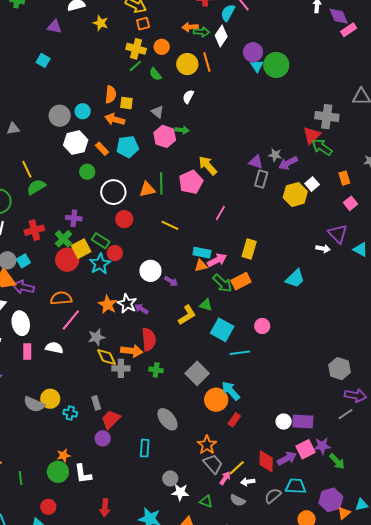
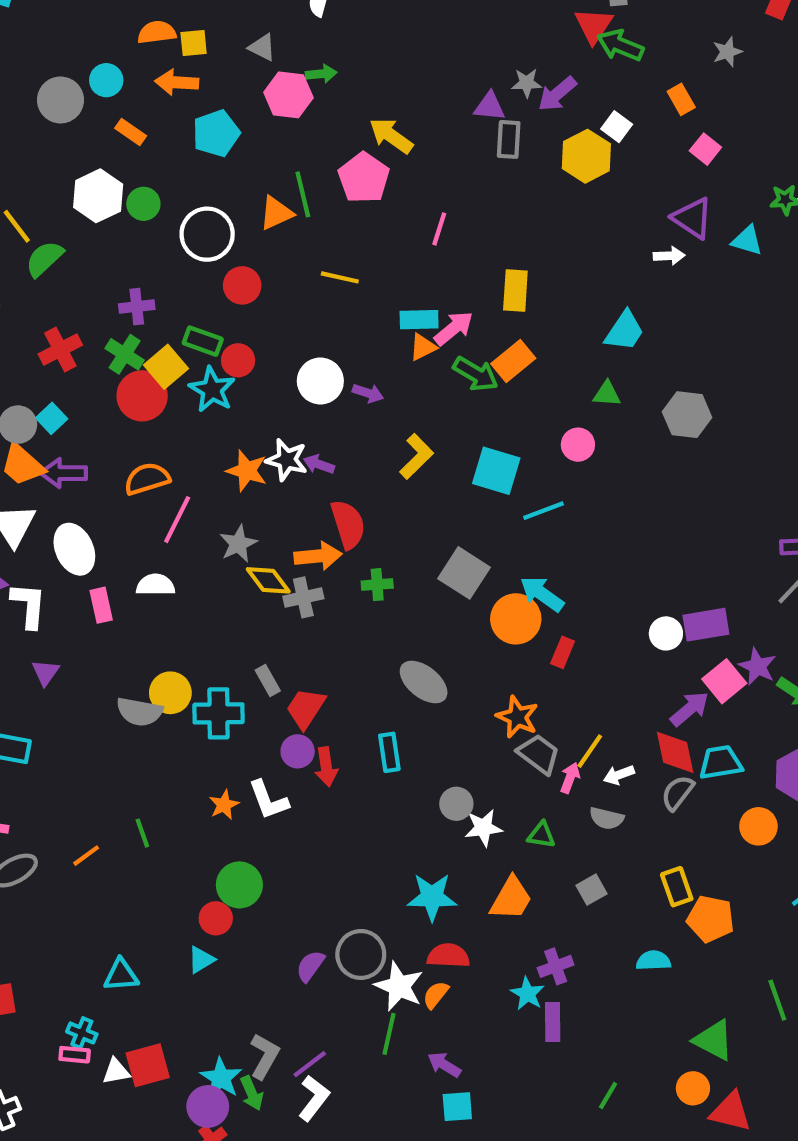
orange semicircle: (111, 94) -> (157, 32), turned -90
white hexagon: (76, 143) -> (98, 196), moved
orange rectangle: (102, 149) -> (131, 132), moved
green triangle: (206, 305) -> (607, 394), moved
gray hexagon: (340, 369) -> (687, 415), moved
cyan cross: (70, 413) -> (219, 713), size x1.6
purple star: (322, 446) -> (757, 666), turned -30
red diamond: (266, 461) -> (675, 752), moved
green circle: (58, 472) -> (239, 885), moved
white L-shape: (83, 474) -> (268, 800), moved
green line: (20, 478) -> (142, 833), moved
red arrow: (105, 508) -> (326, 767), moved

